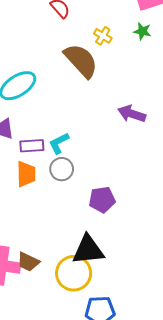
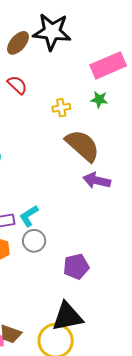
yellow cross: (103, 36) -> (61, 108), turned -36
brown semicircle: (81, 61) -> (83, 146), moved

